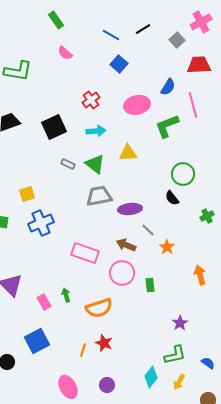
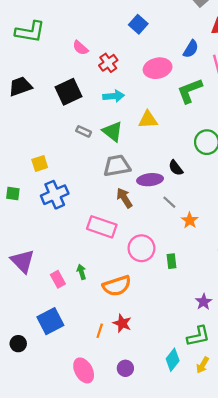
pink semicircle: (65, 53) -> (80, 48), moved
black semicircle: (172, 198) -> (176, 168), moved
brown arrow: (126, 245) -> (124, 198), moved, turned 36

